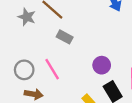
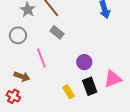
gray circle: (24, 70) -> (18, 35), moved

